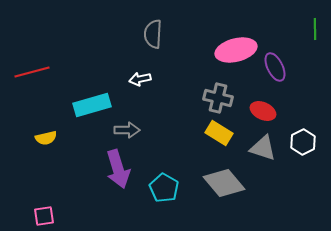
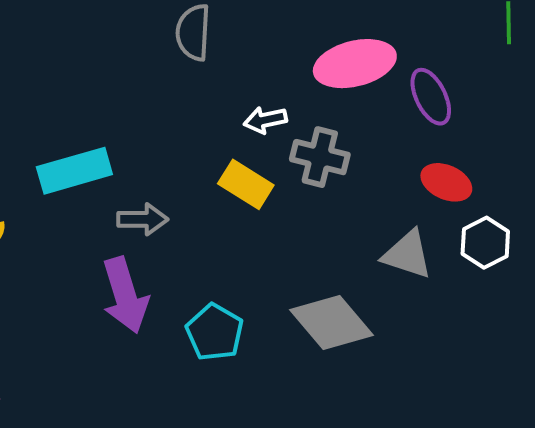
white arrow: (140, 79) -> (265, 120), moved
red ellipse: (263, 111) -> (446, 182), moved
yellow rectangle: (219, 133) -> (246, 184), moved

